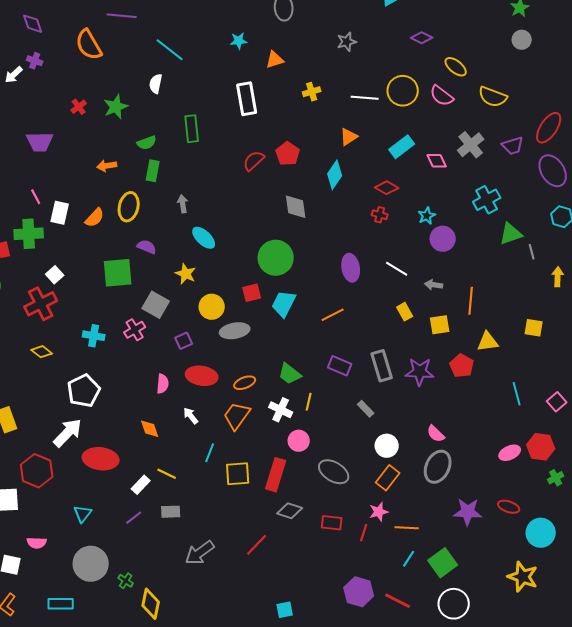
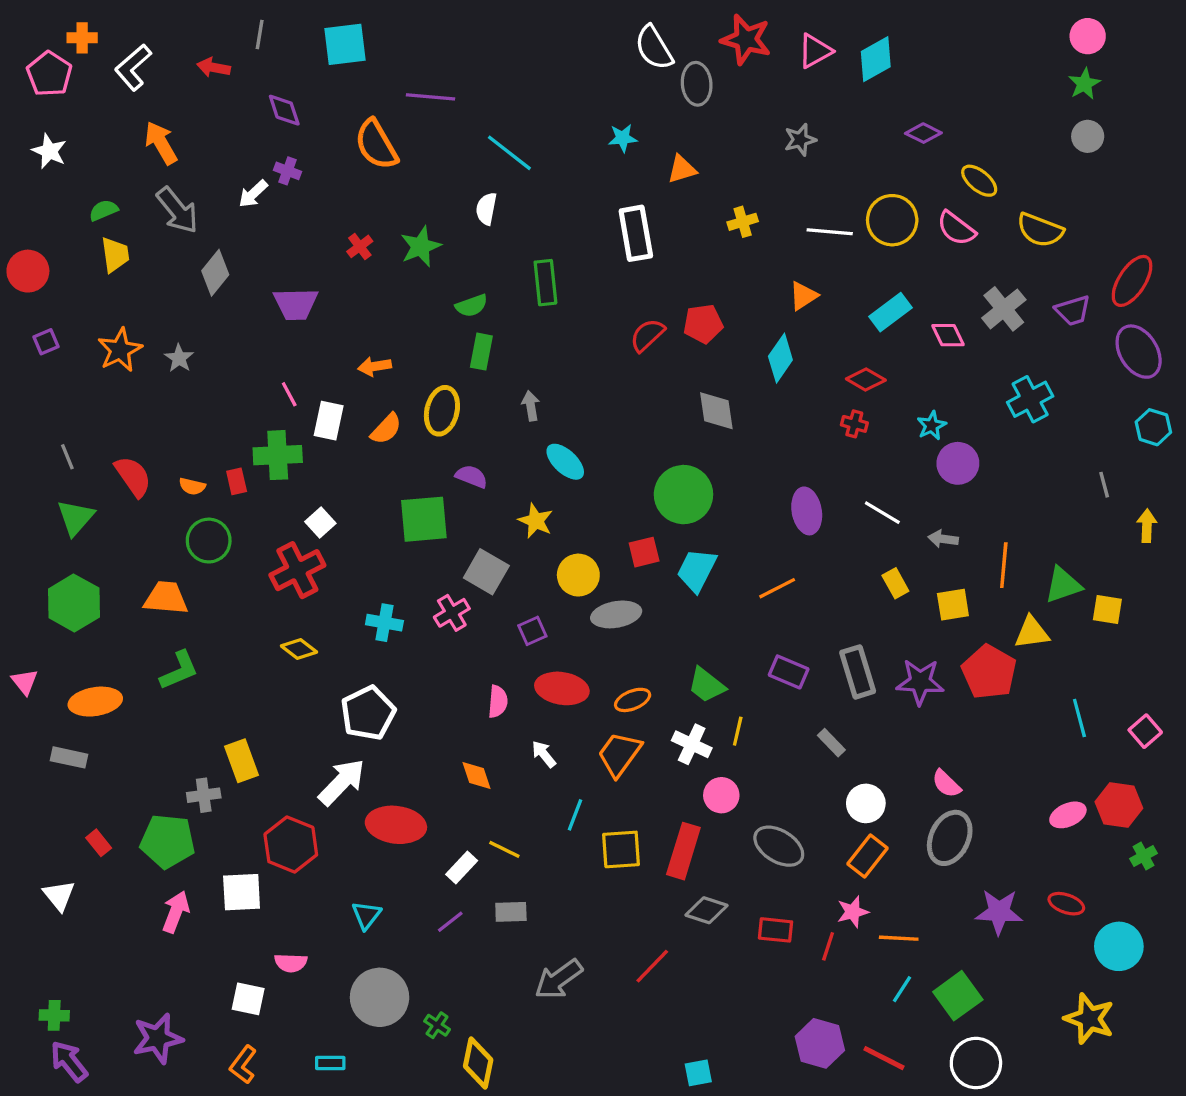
red pentagon: (288, 154) -> (703, 324), turned 30
orange arrow: (107, 166) -> (375, 366), moved
green triangle: (511, 234) -> (1063, 585), moved
red pentagon: (462, 366) -> (989, 672), size x1.4
cyan rectangle: (61, 604) -> (330, 1063), size x0.7

